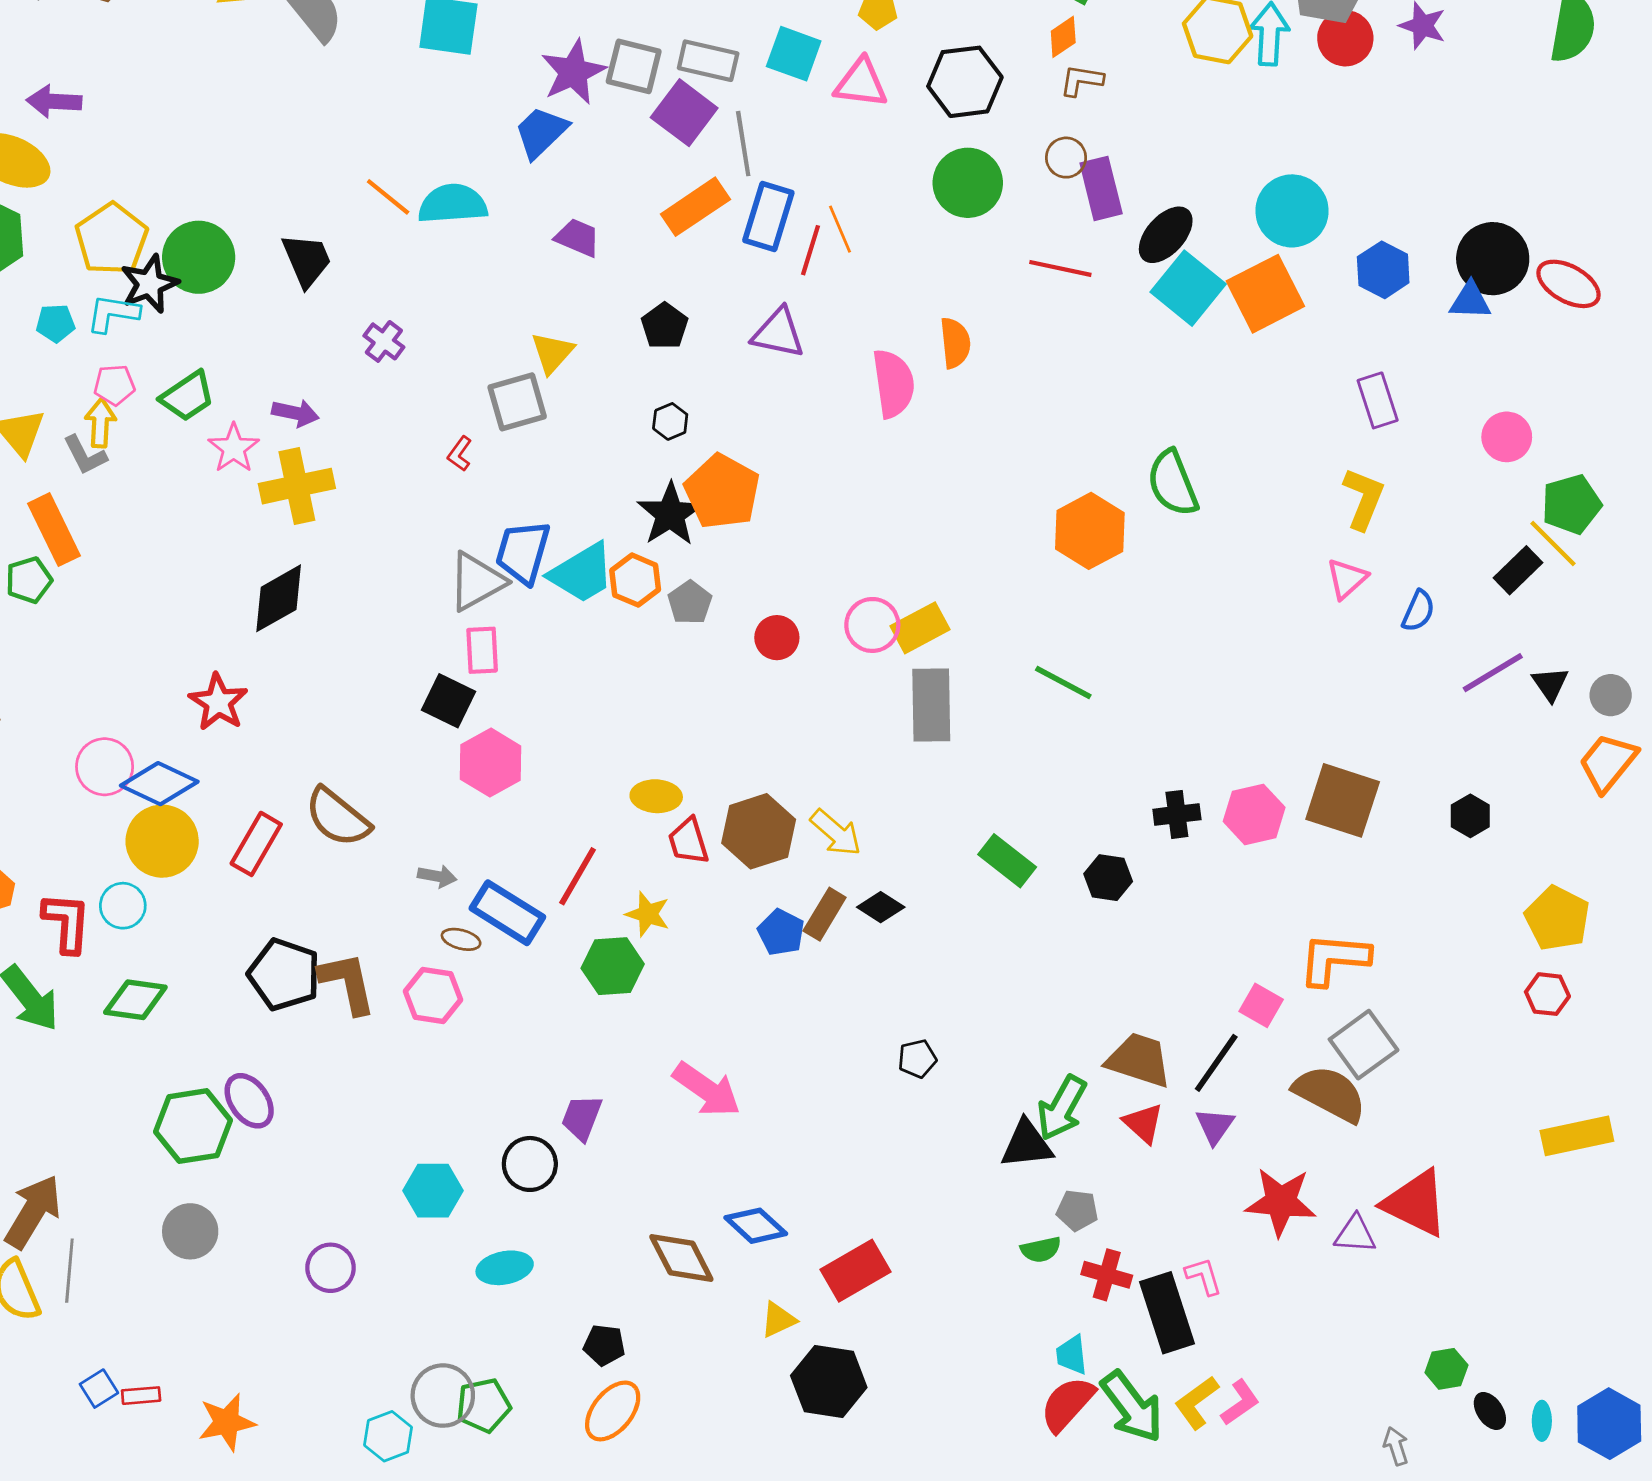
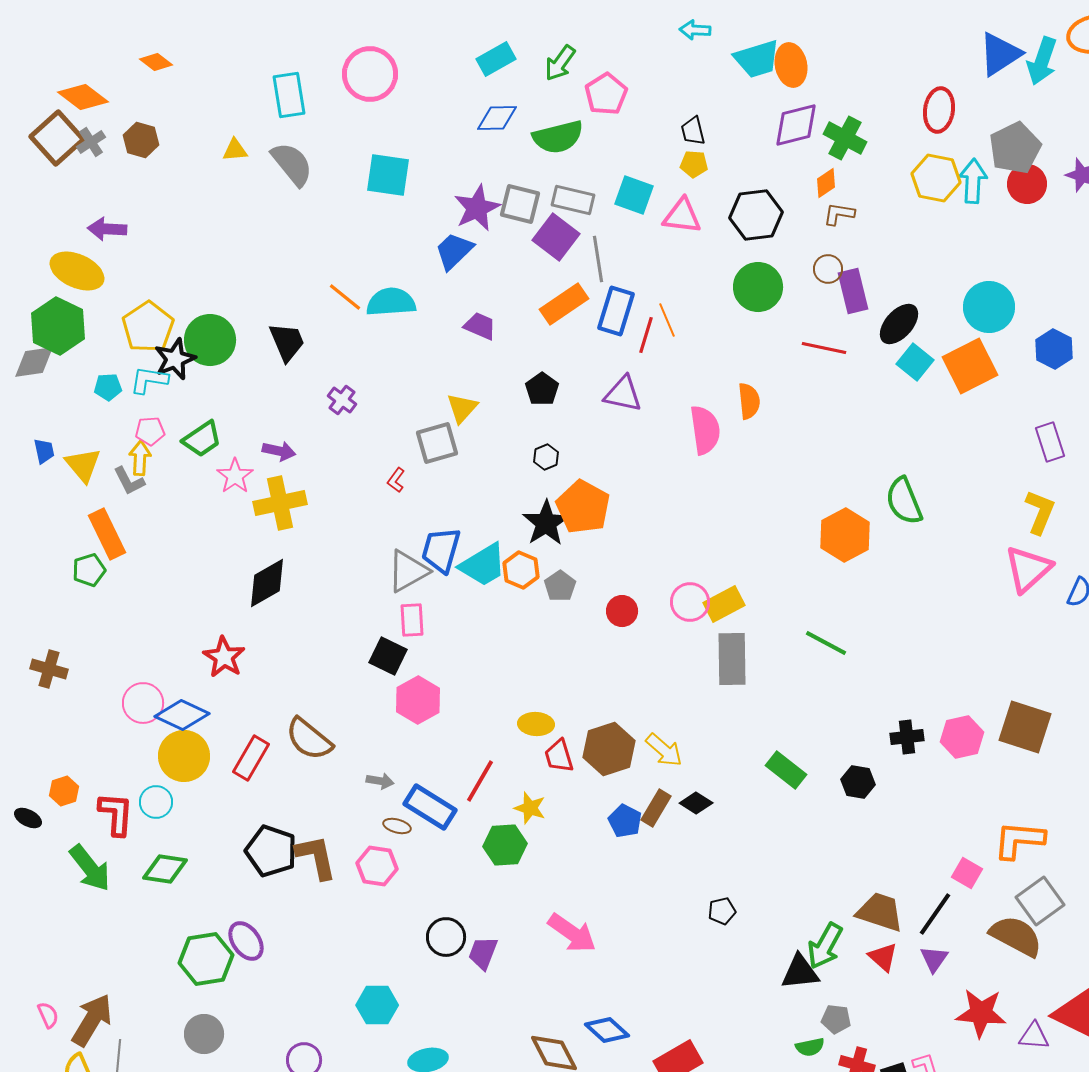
cyan square: (1188, 288) -> (915, 362), size x0.7
pink triangle: (1347, 579) -> (1028, 569), size x1.6
black circle: (530, 1164) -> (446, 937), moved

